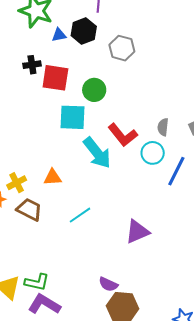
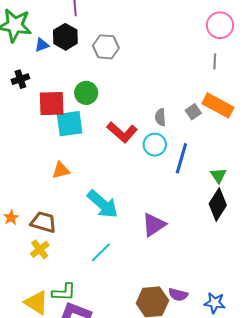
red square: (55, 78) -> (52, 104), moved
cyan arrow: (97, 153) -> (103, 204), moved
orange triangle: (53, 177) -> (61, 170), moved
yellow cross: (17, 183) -> (40, 249), moved
cyan line: (80, 215) -> (101, 252), moved
purple semicircle: (108, 284) -> (178, 295), moved

